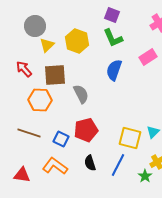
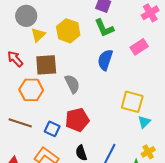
yellow square: (130, 138) -> (132, 102), moved

